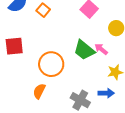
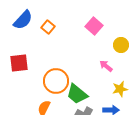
green trapezoid: (84, 50) -> (77, 94), moved

